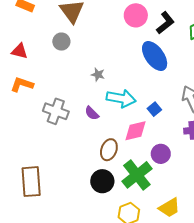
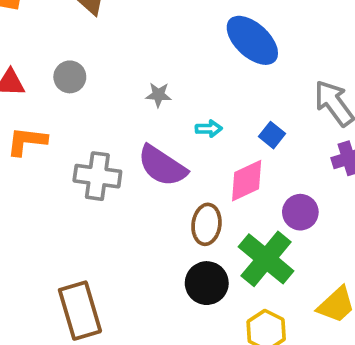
gray circle: (61, 42) -> (70, 77), moved
cyan arrow: (121, 98) -> (209, 129), size x0.5
purple semicircle: (92, 113) -> (162, 166), size x1.8

